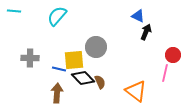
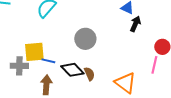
gray cross: (30, 58) -> (19, 66), moved
yellow square: (74, 60) -> (34, 52), moved

